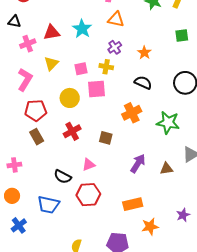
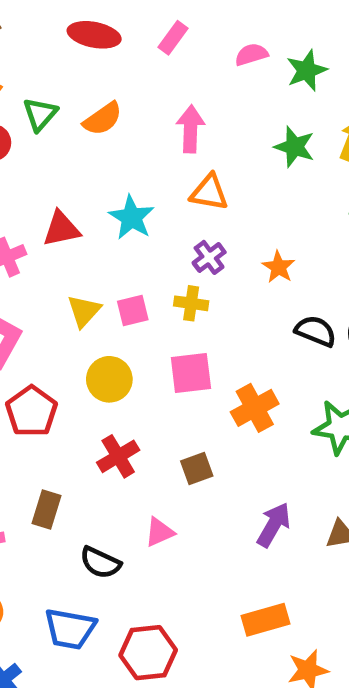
yellow triangle: (51, 63) -> (84, 311), moved
black semicircle: (143, 83) -> (316, 331), moved
pink square: (96, 89) -> (191, 373), moved
red pentagon: (36, 110) -> (31, 411), turned -30
brown rectangle: (37, 137) -> (46, 509), moved, turned 49
brown square: (106, 138) -> (197, 468), turned -32
red hexagon: (88, 195) -> (148, 653), moved

